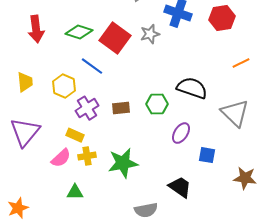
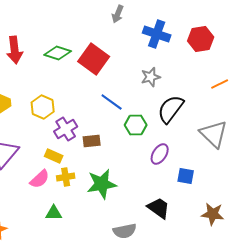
gray star: (150, 34) -> (151, 77), moved
blue line: (92, 66) -> (112, 102), moved
black semicircle: (192, 88) -> (171, 109), turned -72
brown rectangle: (121, 108) -> (92, 141), moved
brown star: (245, 178) -> (213, 214), moved

